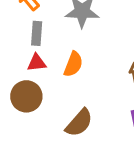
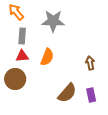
brown semicircle: (79, 123) -> (67, 93), moved

